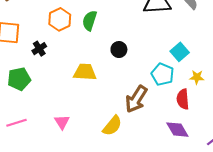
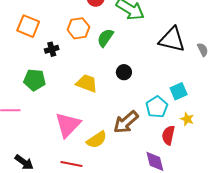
green pentagon: (19, 79) -> (35, 80), moved
pink triangle: (62, 122) -> (68, 125), moved, size x1.8

